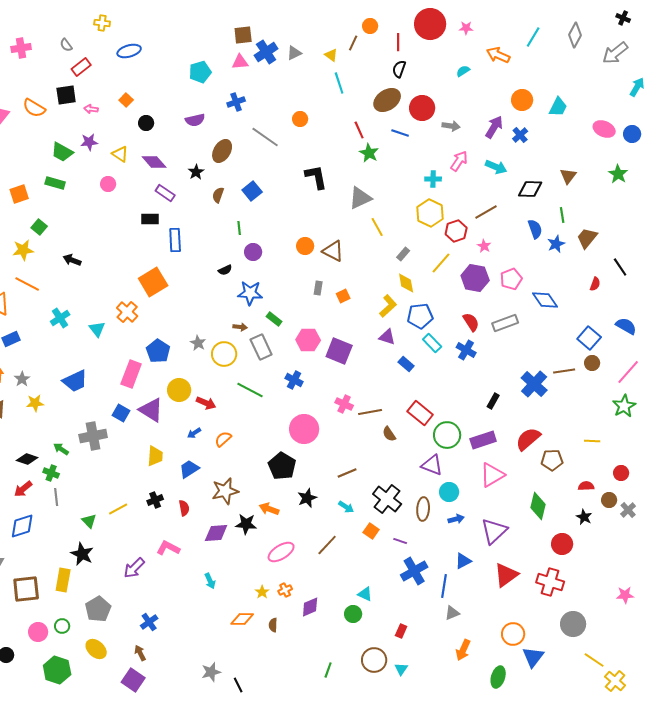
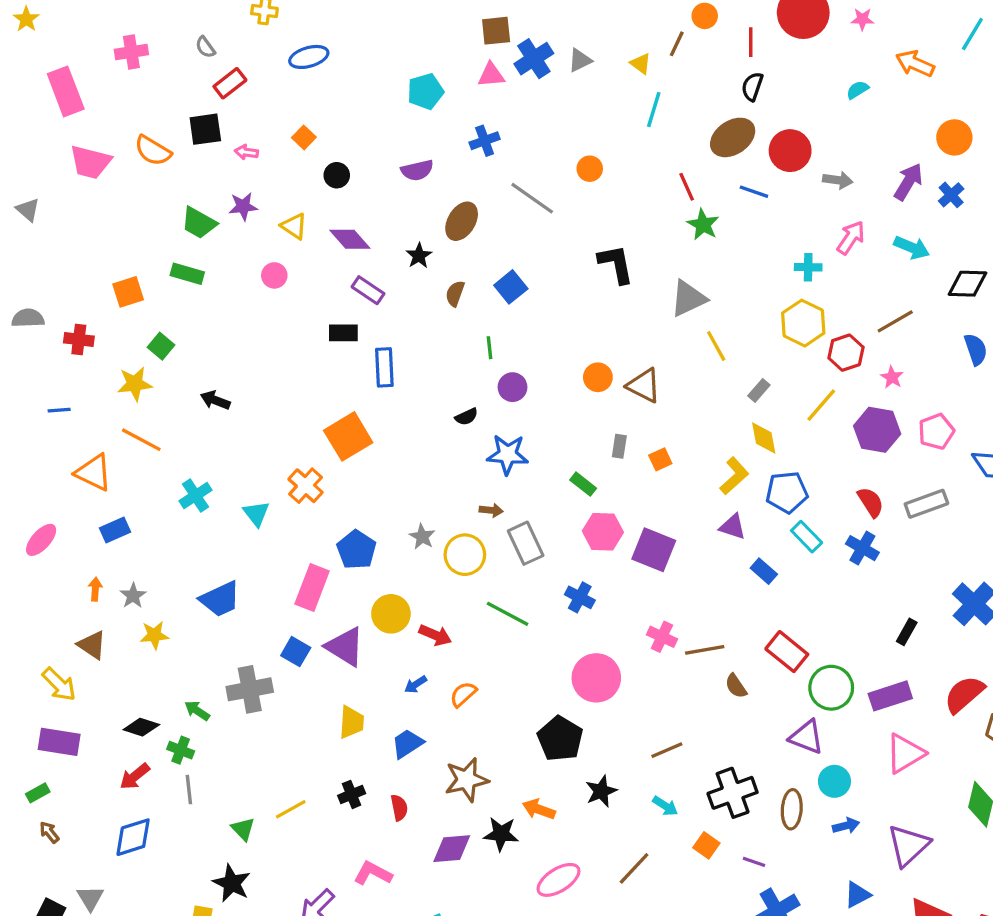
cyan line: (339, 83) -> (654, 110), turned 35
green rectangle: (274, 319) -> (583, 484), moved
black cross: (387, 499) -> (733, 793), turned 32

